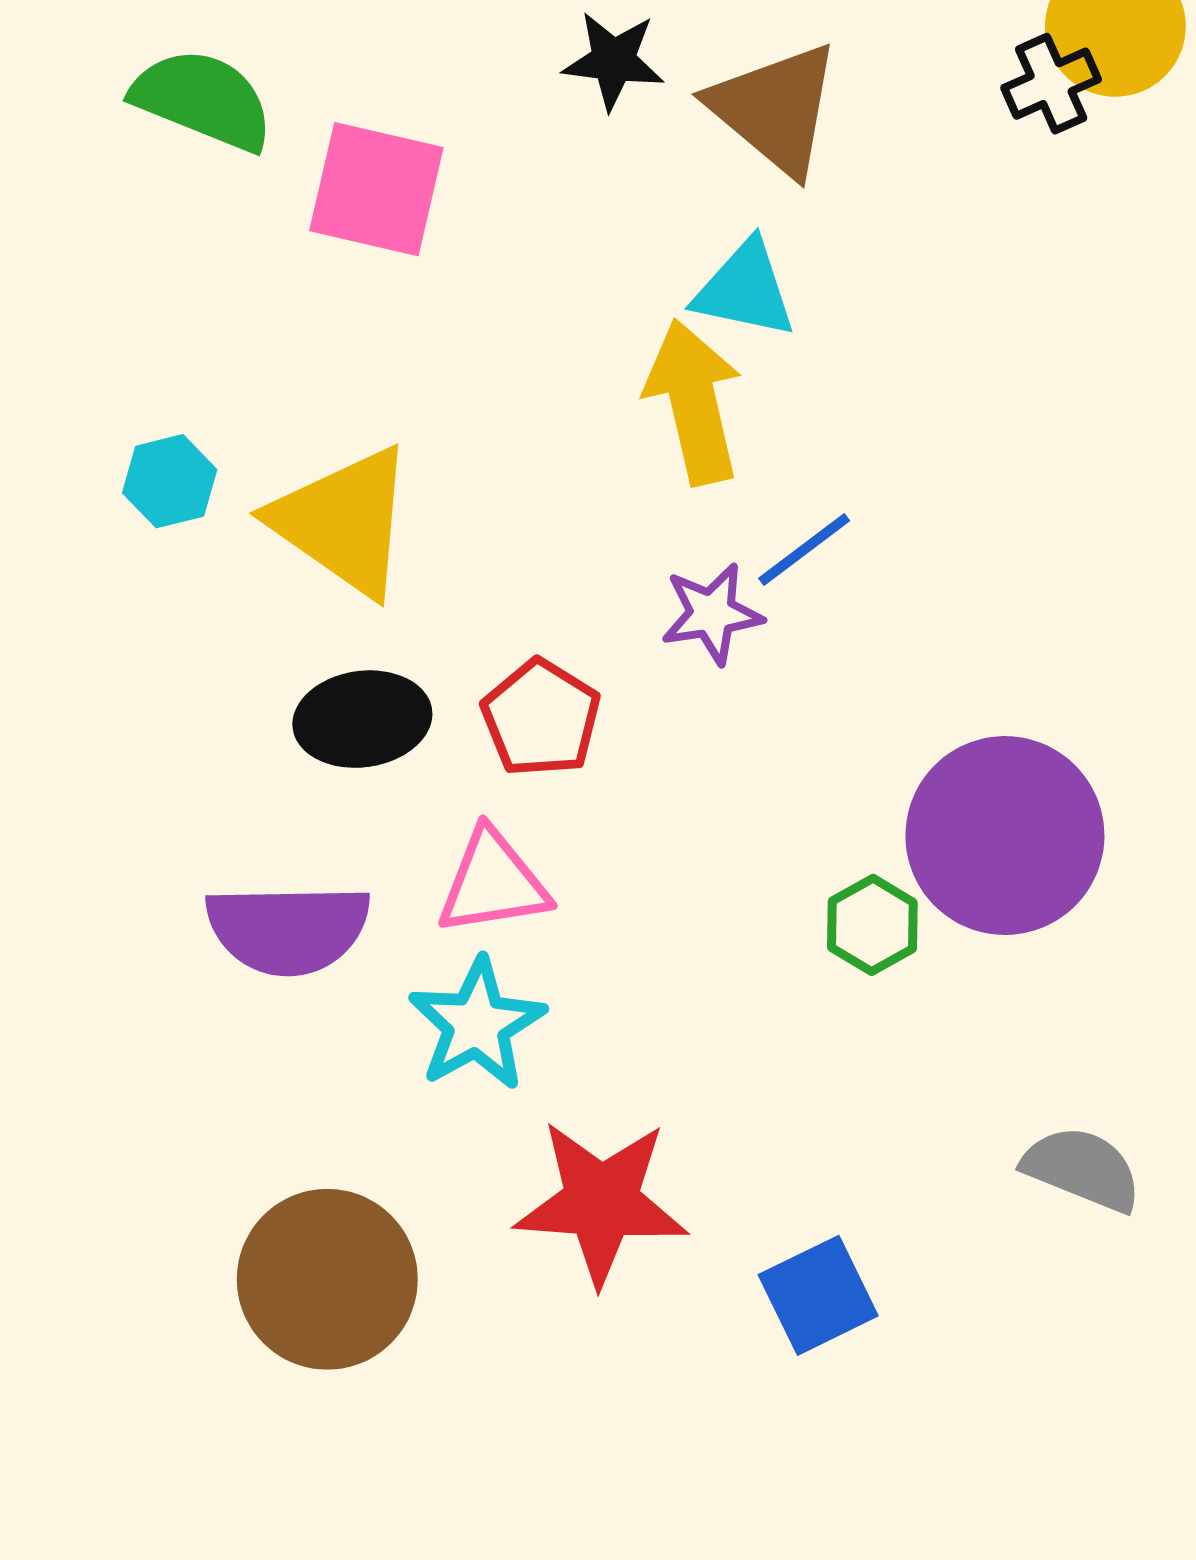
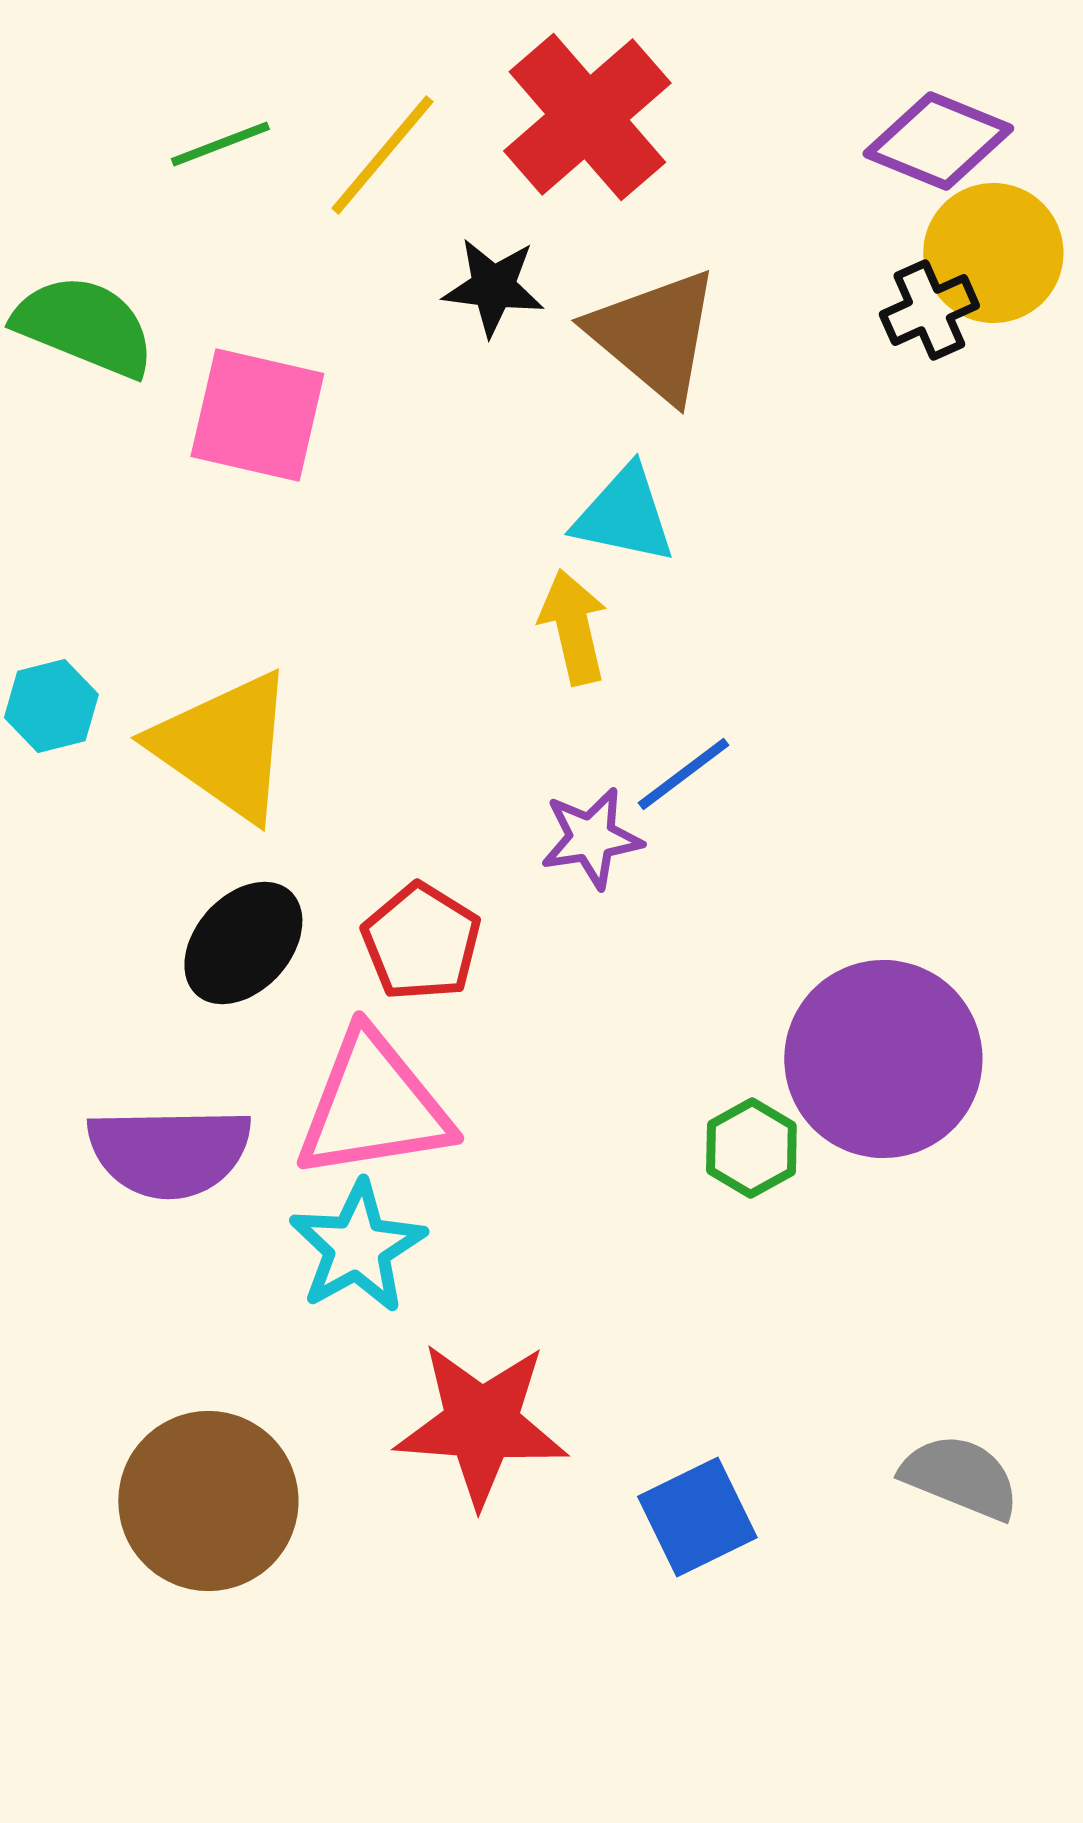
yellow arrow: (694, 402) -> (573, 627), size x0.7
black ellipse: (362, 719) -> (243, 943), turned -40
pink triangle: (493, 883) -> (373, 1106), size x1.4
gray semicircle: (1082, 1169) -> (960, 1477), moved

